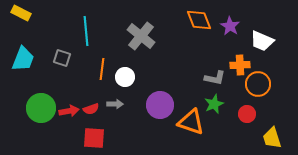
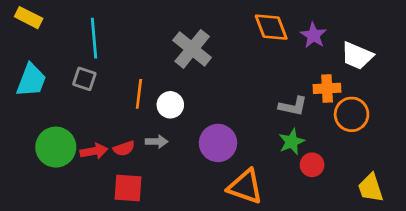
cyan line: (86, 31) -> (94, 38), moved
red circle: (247, 114) -> (312, 165), moved
orange triangle: (191, 122) -> (245, 187), moved

